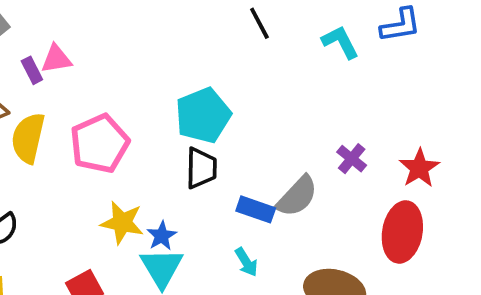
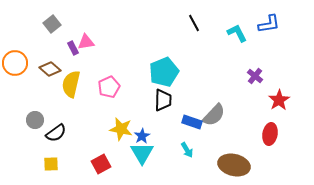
pink pentagon: (100, 144) -> (109, 87), size x0.7
purple cross: (352, 159) -> (255, 76), moved
red ellipse: (402, 232) -> (270, 134), size x0.7

